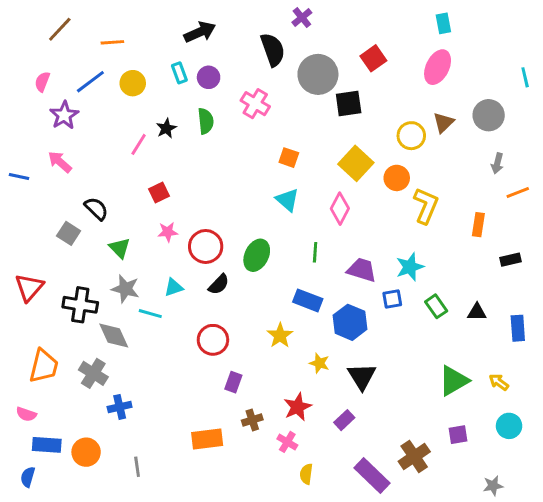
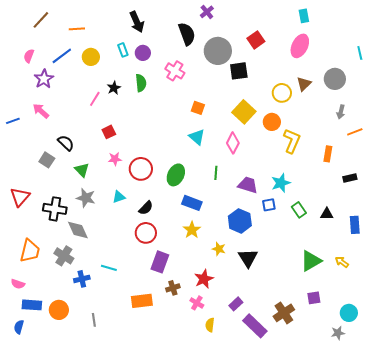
black arrow: (200, 32) -> (137, 22), turned 90
blue line: (19, 176) -> (13, 121), turned -32
black semicircle: (219, 284) -> (146, 208), moved
blue rectangle: (308, 300) -> (192, 203), moved
cyan line: (150, 314) -> (109, 268), moved
purple rectangle: (233, 382) -> (160, 262), size x1.5
purple rectangle: (344, 420) -> (236, 304), moved
cyan circle: (509, 426) -> (349, 313), moved

